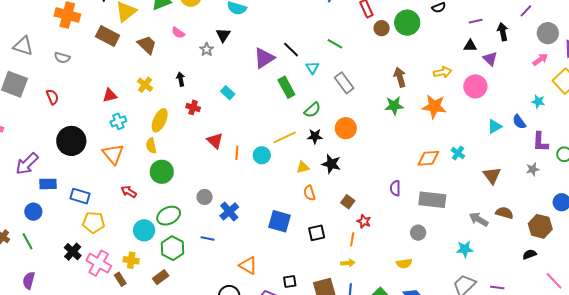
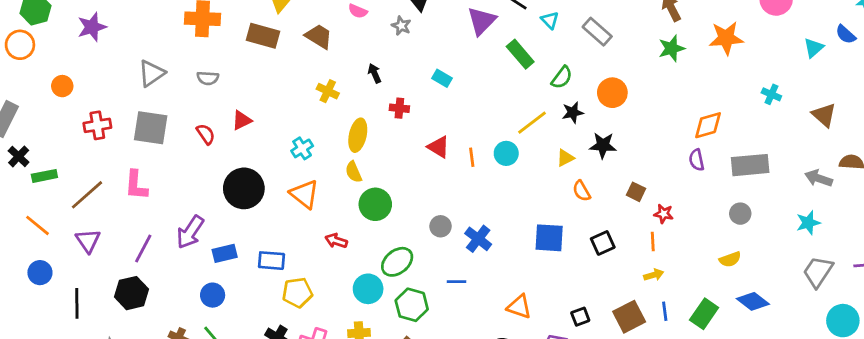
gray triangle: (23, 46) -> (151, 73), turned -40
red triangle: (110, 95) -> (242, 120), moved
orange diamond: (428, 158) -> (708, 125), moved

